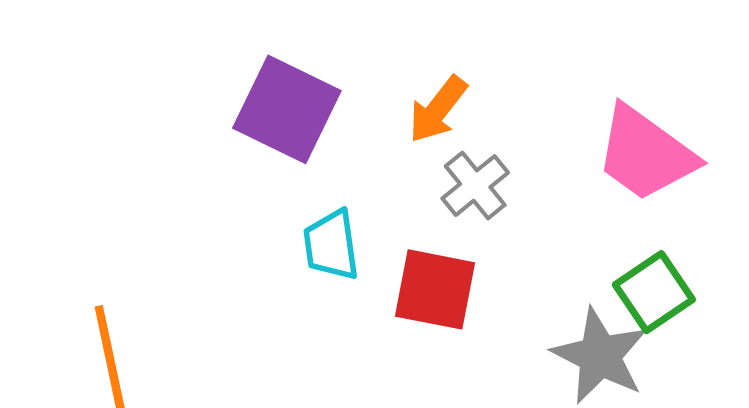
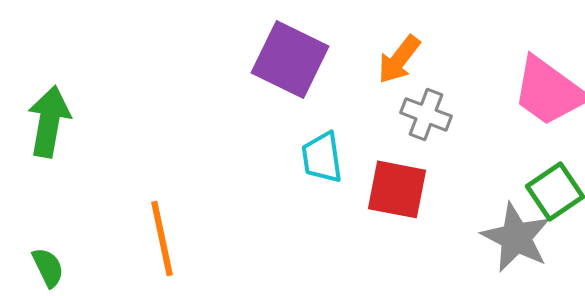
gray cross: (475, 186) -> (426, 114), turned -30

